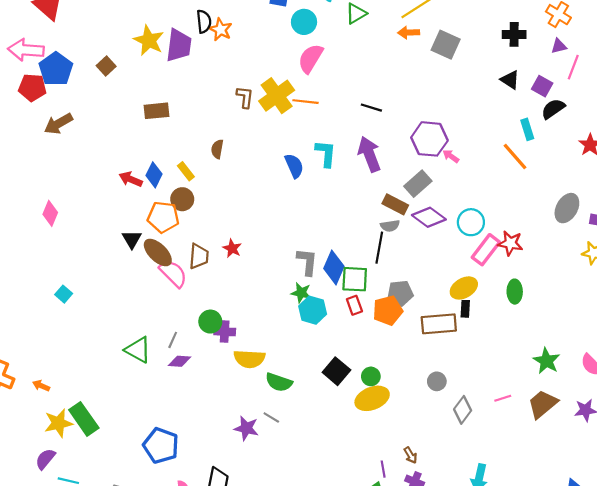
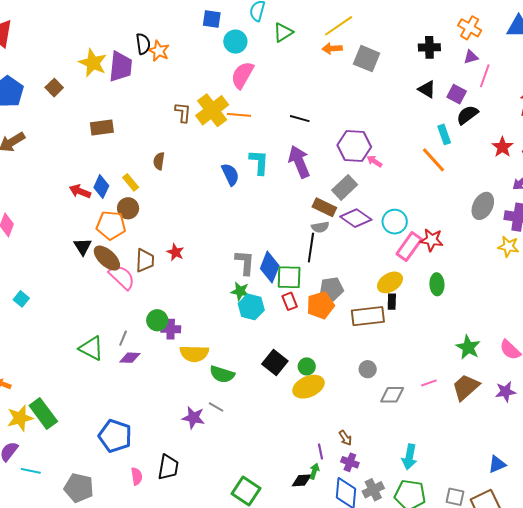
gray diamond: (463, 410) -> (392, 395), turned 55

